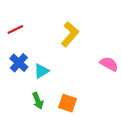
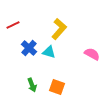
blue cross: (19, 63) -> (29, 48), moved
cyan triangle: (41, 71) -> (49, 52), moved, turned 48

